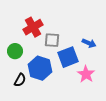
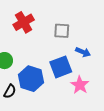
red cross: (33, 27) -> (24, 22), moved
gray square: (52, 40) -> (62, 31), moved

